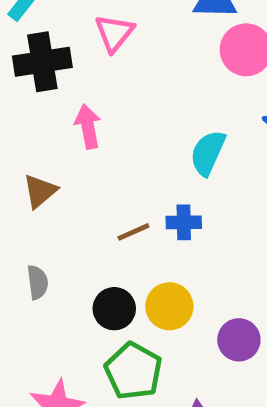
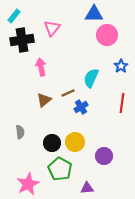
brown triangle: (40, 191) -> (44, 100), moved
blue cross: (184, 222) -> (81, 107), turned -32
brown line: (133, 232) -> (68, 93), moved

